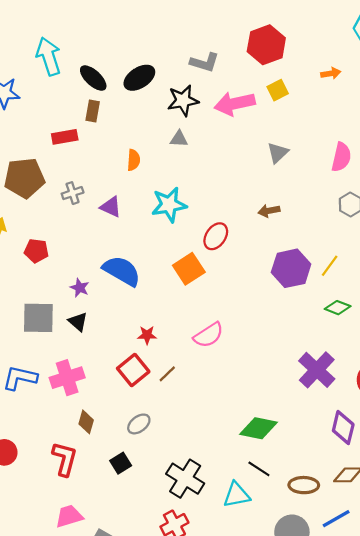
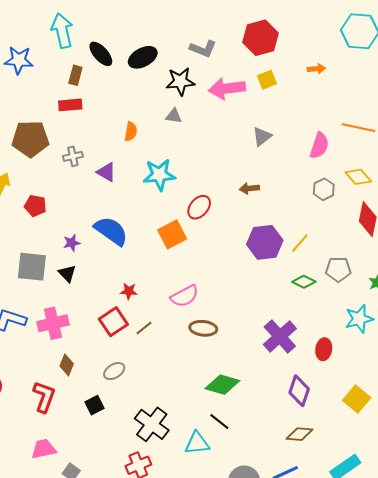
brown rectangle: (93, 111) -> (75, 75), moved
purple star: (80, 288) -> (72, 243), turned 30
brown ellipse: (304, 485) -> (203, 328), moved

